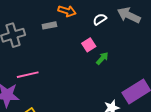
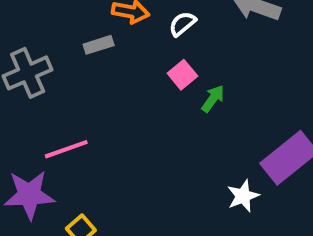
white semicircle: (100, 19) -> (182, 24), moved

